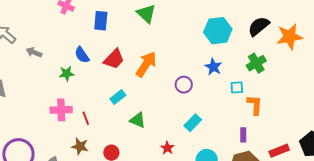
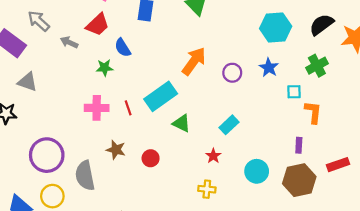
red trapezoid: (114, 59) -> (98, 25), moved
purple circle: (184, 85) -> (232, 73), moved
cyan rectangle: (118, 97) -> (161, 96), size x1.8
red line: (86, 118) -> (128, 108), moved
cyan rectangle: (193, 123) -> (229, 125), moved

